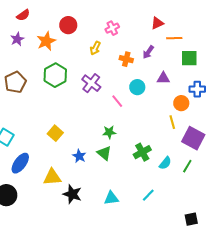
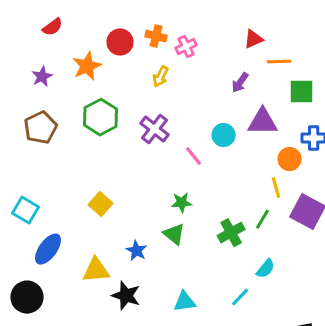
purple star: (17, 39) -> (42, 77), moved
orange cross: (126, 59) -> (156, 36), moved
purple triangle: (163, 78) -> (263, 122), size x1.5
blue star: (79, 156) -> (137, 251), moved
cyan semicircle: (165, 163) -> (266, 269), moved
green line: (187, 166) -> (263, 219), moved

